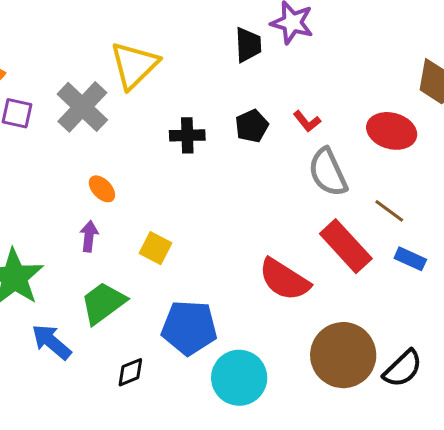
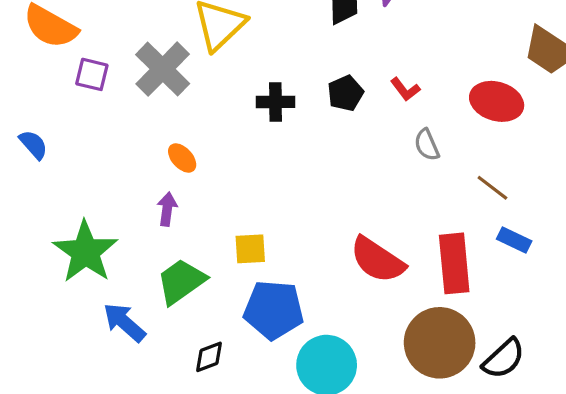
gray semicircle: (328, 172) -> (427, 145), size x0.6
red rectangle: (346, 246) -> (454, 263), moved, turned 36
yellow square: (156, 248) -> (250, 249), moved, turned -32

